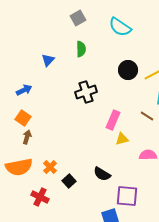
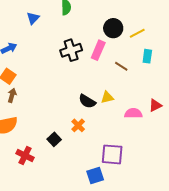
brown line: (147, 116) -> (121, 66), moved
pink rectangle: (113, 120) -> (98, 50), moved
orange cross: (50, 167) -> (78, 125), moved
black semicircle: (102, 174) -> (87, 101), moved

